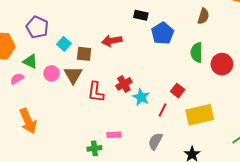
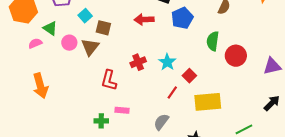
red arrow: (112, 41) -> (144, 19), moved
red L-shape: (96, 92) -> (109, 80), moved
cyan star: (141, 97) -> (167, 62), moved

